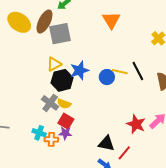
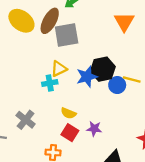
black hexagon: (62, 80) -> (103, 69), moved
gray cross: (50, 103) -> (26, 120), moved
cyan cross: (39, 133) -> (50, 83), moved, turned -32
purple star: (65, 133) -> (94, 129), moved

